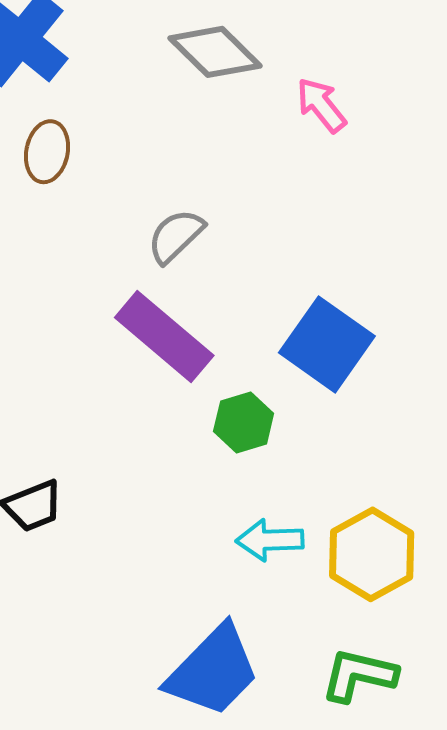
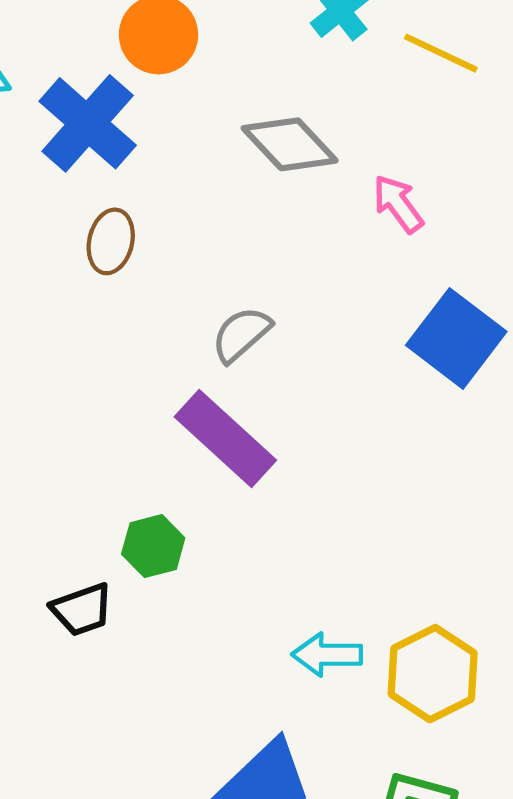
blue square: (327, 344) -> (456, 338), moved
green hexagon: (244, 422) -> (153, 546), moved

